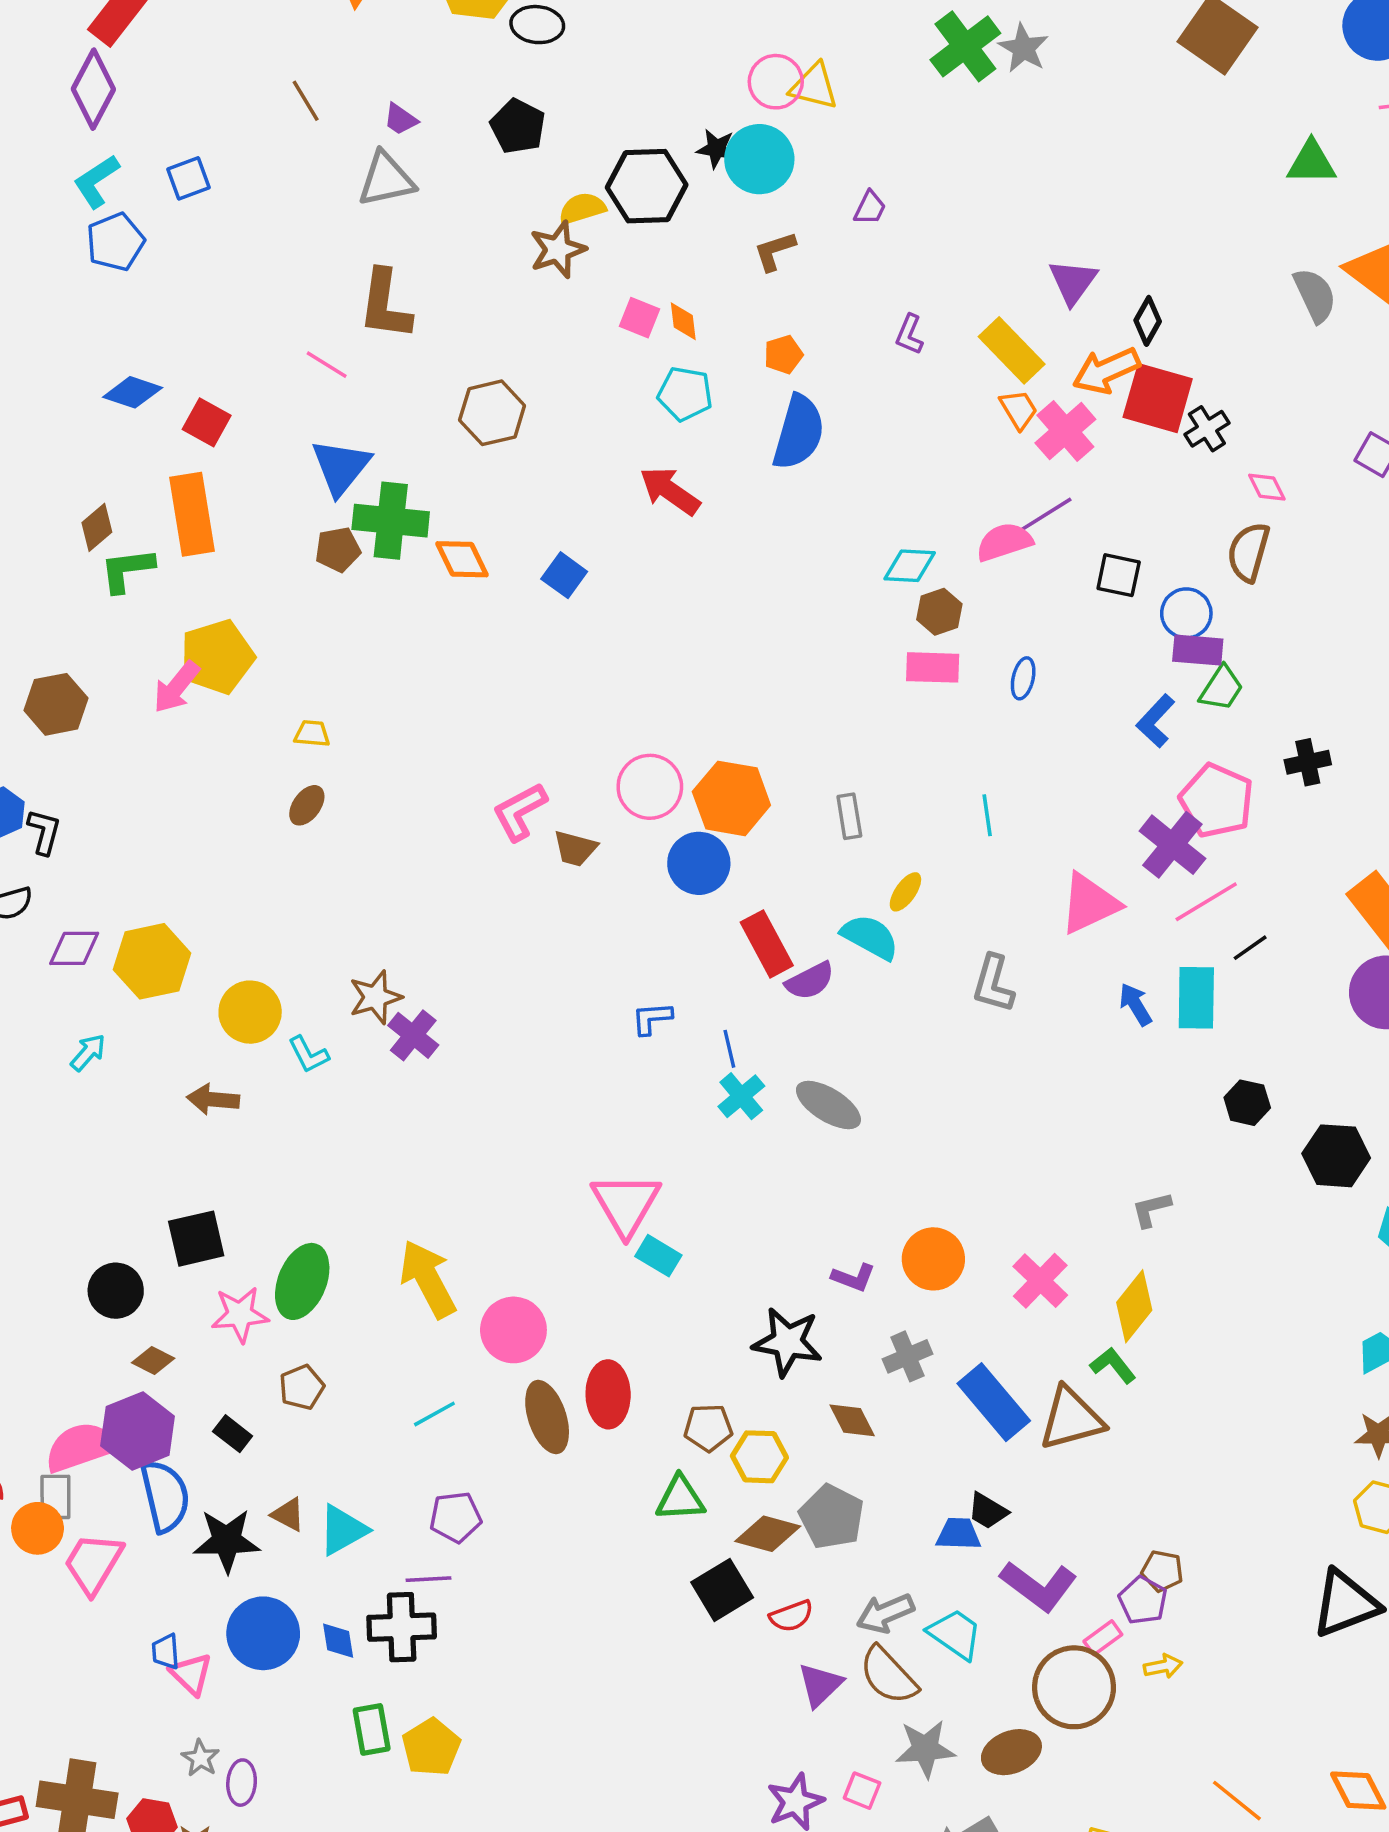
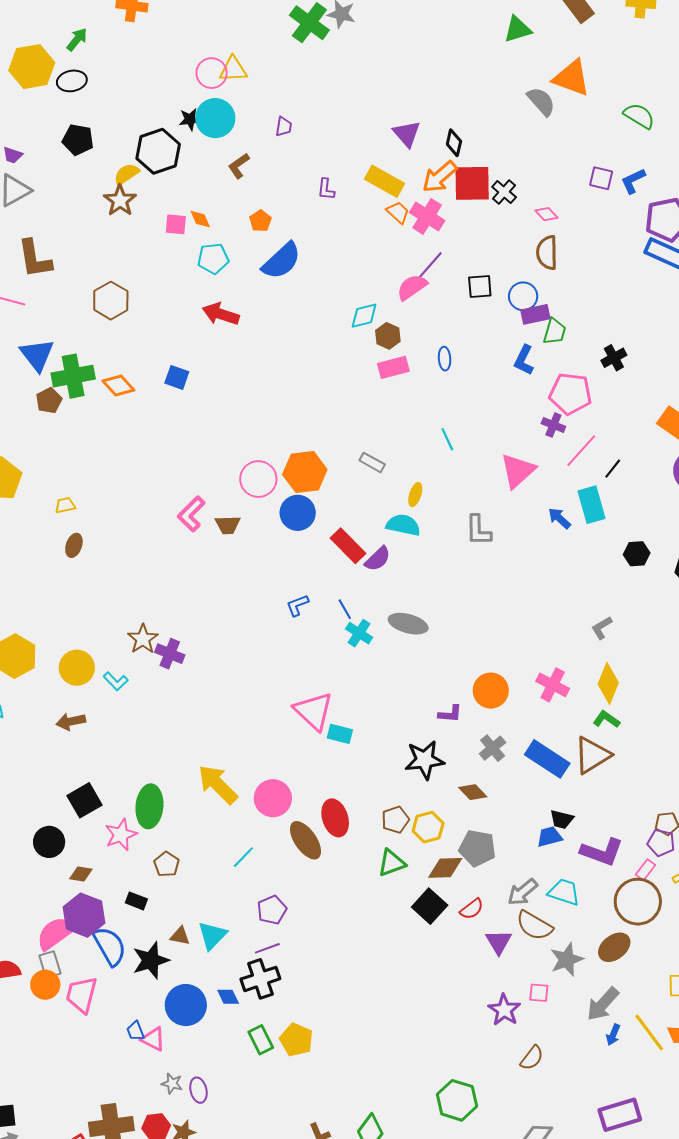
blue semicircle: (799, 432) -> (282, 261), turned 48
gray rectangle: (849, 816) -> (372, 462), turned -35
purple cross: (1172, 845) -> (553, 425), size x0.6

